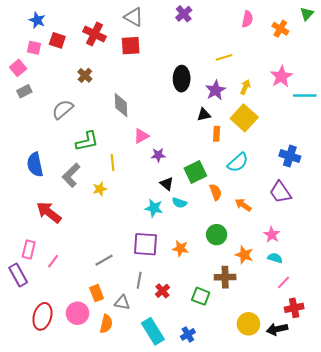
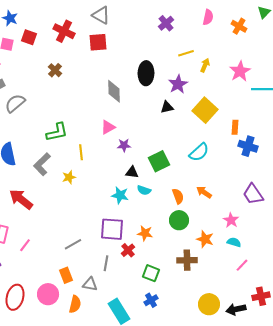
purple cross: (184, 14) -> (166, 23), moved
yellow arrow: (245, 87) -> (205, 65), moved
gray diamond: (121, 105) -> (114, 91), moved
gray semicircle: (63, 109) -> (15, 103), moved
orange rectangle: (217, 134) -> (235, 127), moved
black triangle: (167, 184) -> (132, 172), turned -32
orange semicircle: (216, 192) -> (178, 196), moved
purple trapezoid: (280, 192) -> (253, 194), moved
red cross: (162, 291) -> (128, 250), moved
green square: (201, 296) -> (151, 273), moved
red cross: (294, 308) -> (261, 296), moved
blue cross: (188, 334) -> (151, 300), moved

